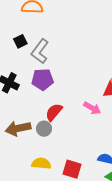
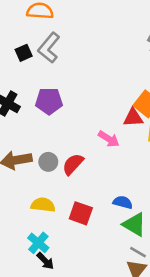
gray L-shape: (40, 51) -> (49, 48), moved
red semicircle: (54, 112) -> (73, 164), moved

